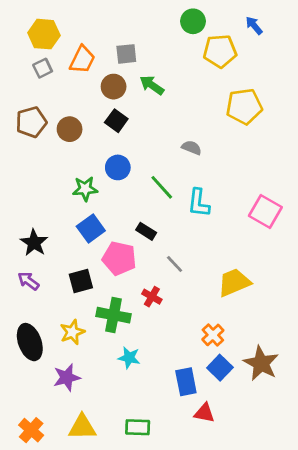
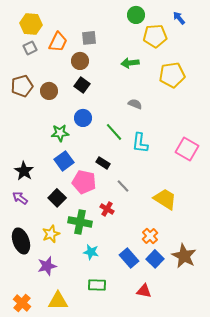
green arrow: (152, 85) -> (130, 63), moved, turned -42
black square: (81, 281) -> (57, 198), turned -30
yellow trapezoid: (234, 282) -> (165, 199), turned 55
blue rectangle: (186, 382) -> (129, 258), moved, turned -30
green rectangle: (138, 427) -> (97, 285), moved

